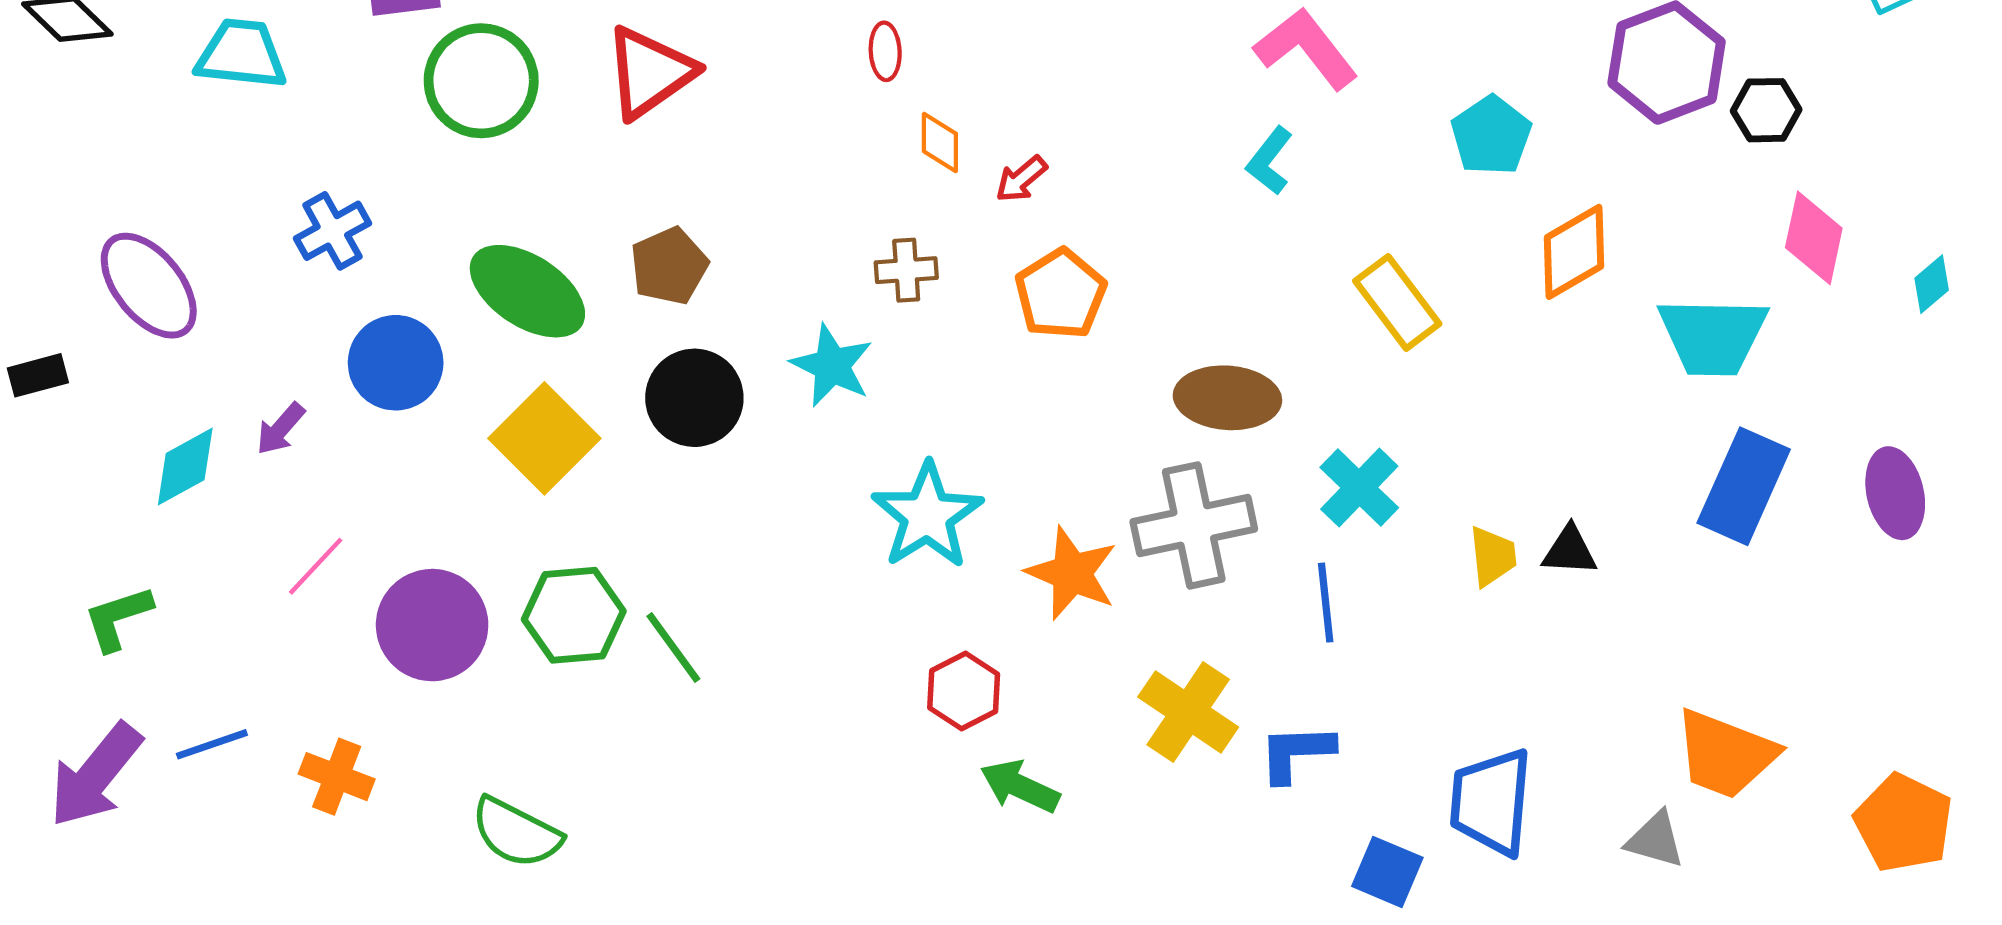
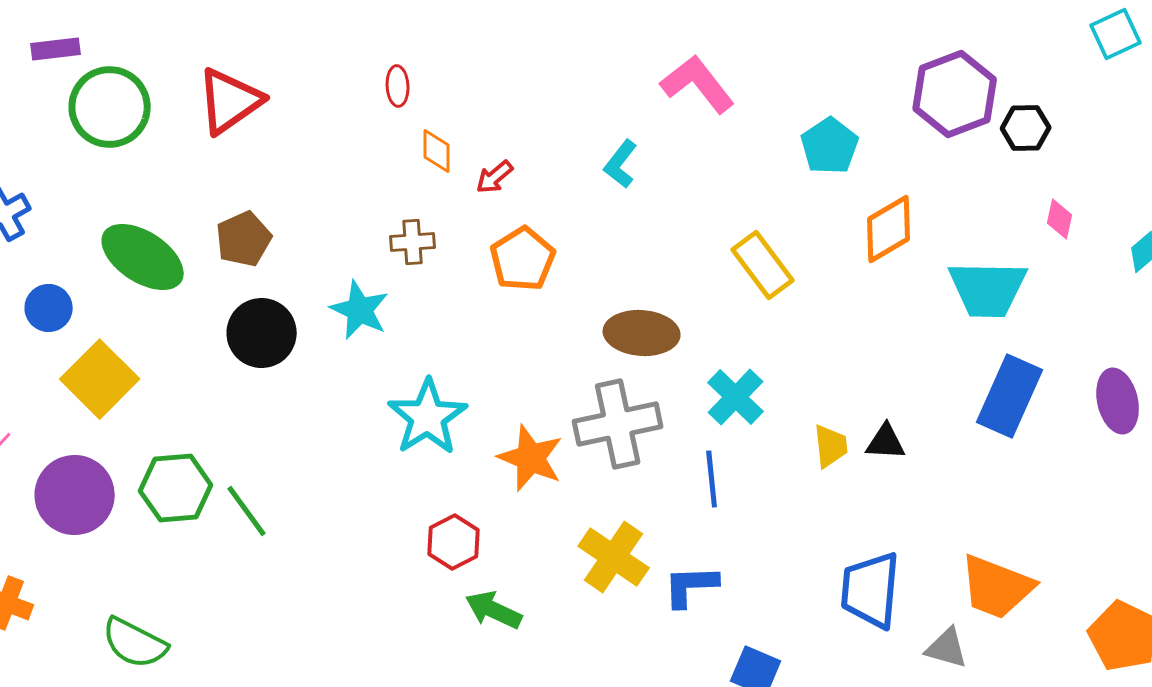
cyan L-shape: (1270, 161) -> (621, 164), moved
pink diamond: (1814, 238) -> (1060, 219), size x0.6
blue circle: (396, 363) -> (49, 308), size x0.7
yellow square: (544, 438) -> (100, 379), moved
blue trapezoid: (1491, 802) -> (871, 590), moved

